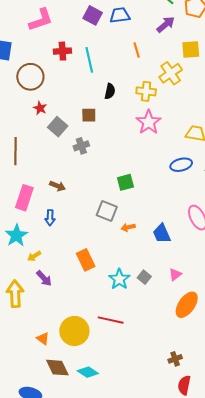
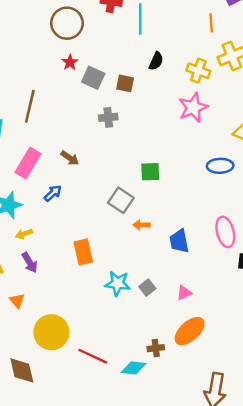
orange line: (137, 50) -> (211, 23), moved
gray square: (58, 127) -> (93, 78), moved, turned -30
blue arrow: (50, 218) -> (53, 193), turned -147
cyan star: (119, 279) -> (118, 283), turned 30
red line: (111, 320) -> (93, 356), moved
orange triangle: (43, 339) -> (17, 301), moved
brown cross: (175, 359) -> (156, 348), moved
cyan diamond: (88, 372) -> (134, 368), moved, turned -40

